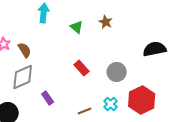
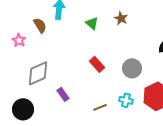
brown semicircle: (25, 50) -> (40, 25), moved
cyan cross: (111, 104) -> (126, 100), turned -32

